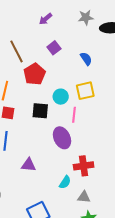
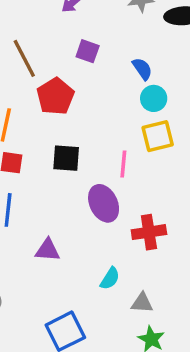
purple square: (54, 48) -> (88, 51), turned -32
yellow square: (85, 91) -> (158, 136), moved
cyan circle: (61, 97) -> (154, 98), moved
red cross: (84, 166) -> (149, 232), moved

